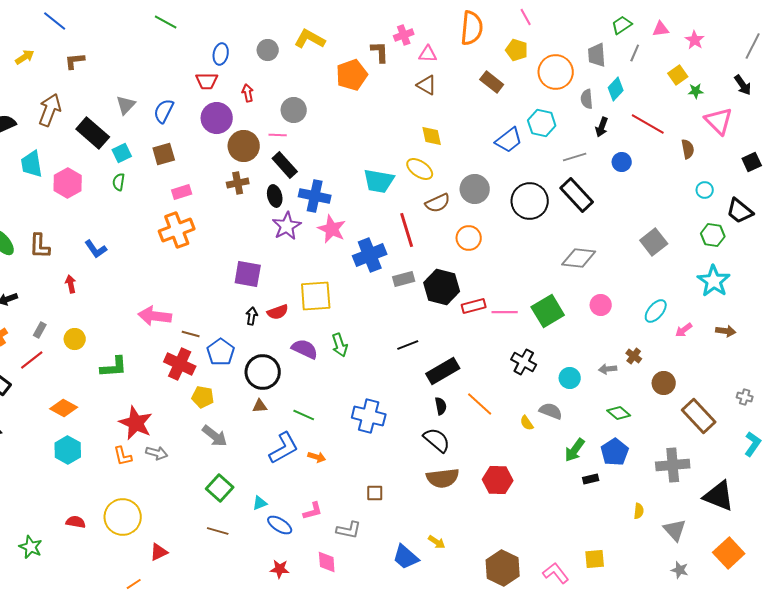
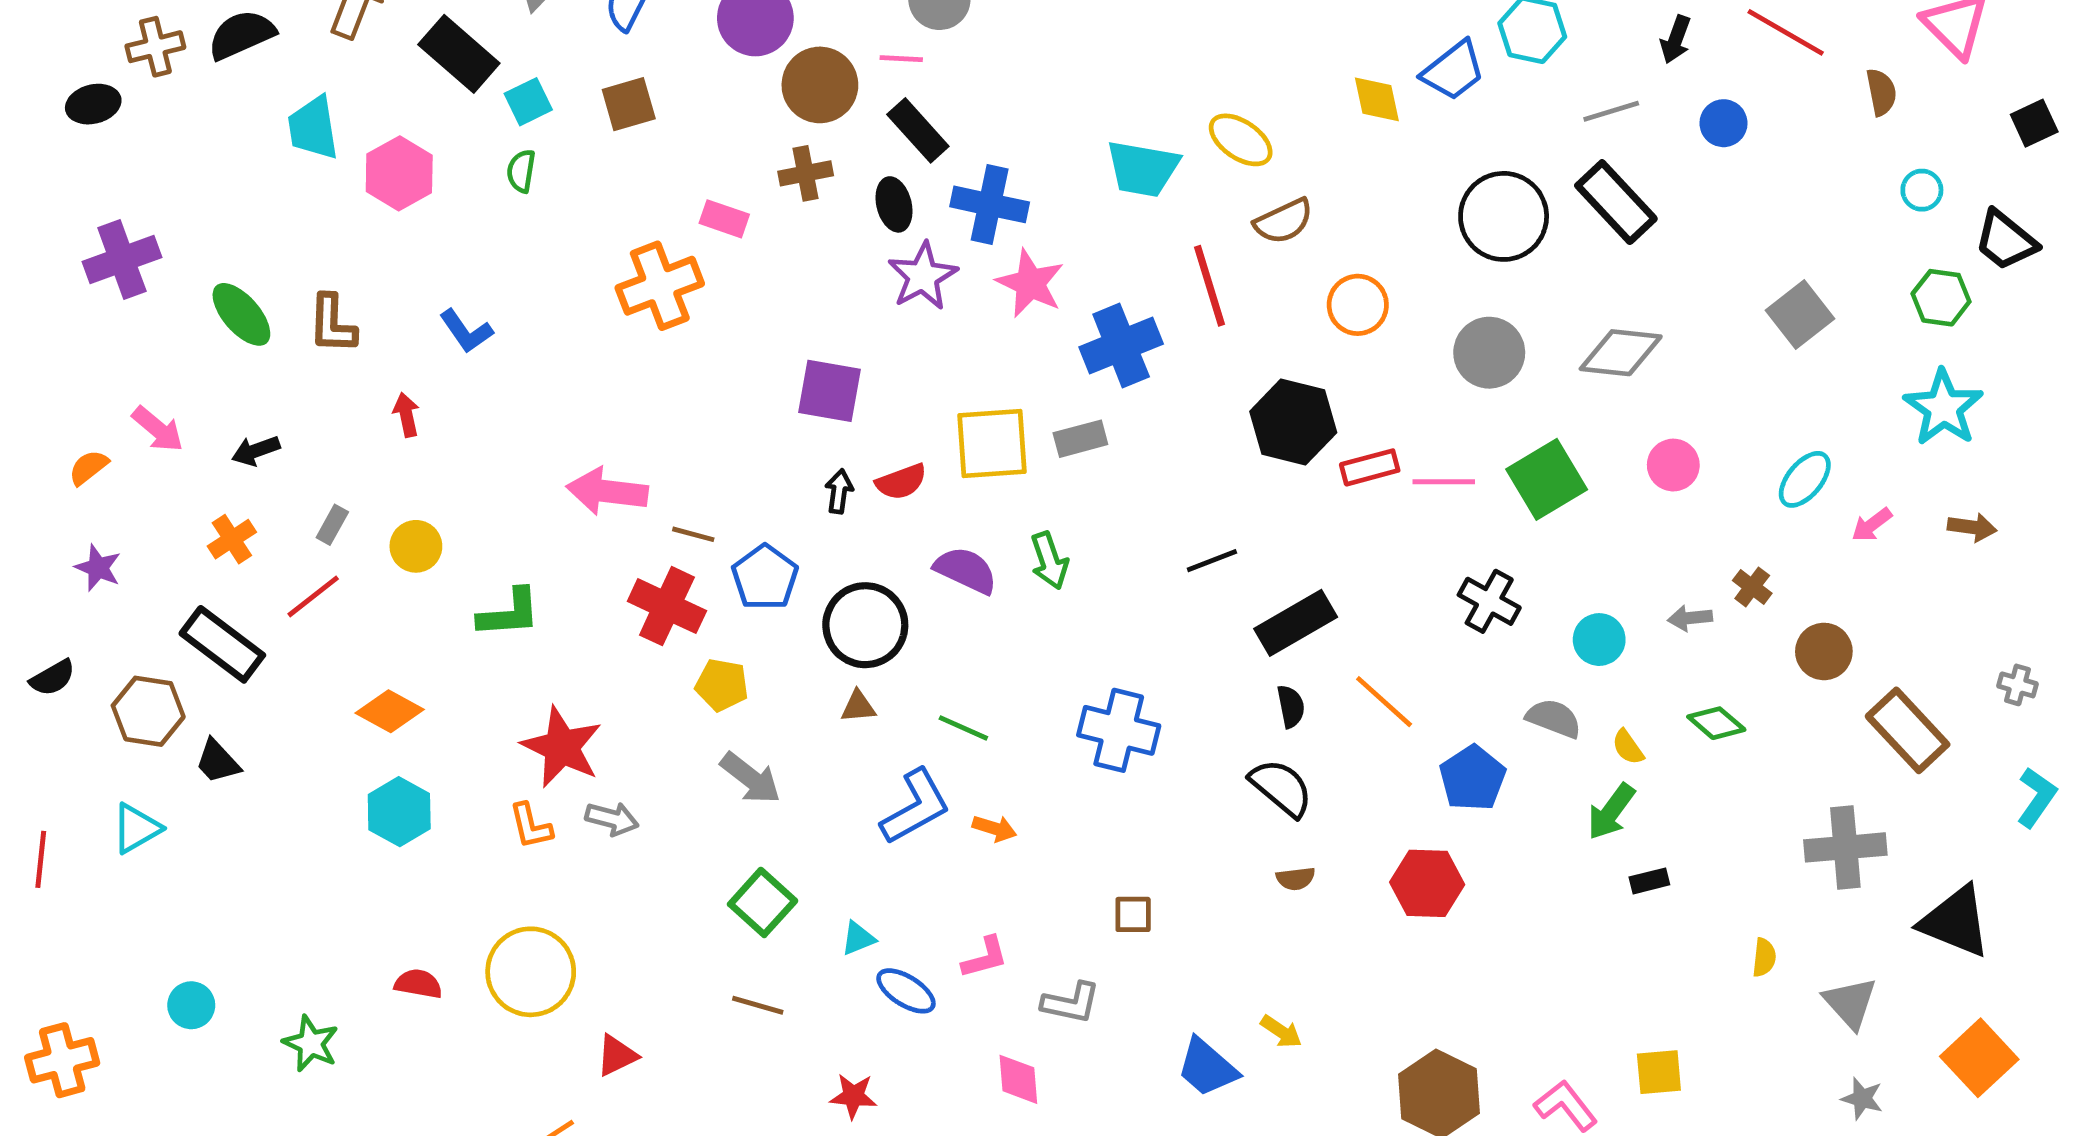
yellow diamond: (432, 136) -> (1377, 99), moved
gray circle: (475, 189) -> (1489, 353), moved
pink rectangle: (182, 192) -> (724, 219), moved, turned 36
gray rectangle: (404, 279) -> (1080, 439), moved
yellow semicircle: (527, 423) -> (1628, 747), moved
blue pentagon: (615, 452) -> (1472, 778), moved
brown semicircle: (443, 478) -> (1296, 879), size x0.5
red star: (280, 569) -> (853, 1096), moved

